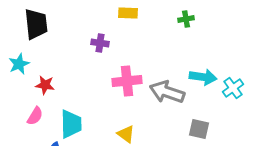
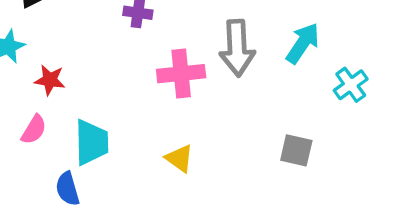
cyan arrow: (203, 77) -> (303, 43), moved, turned -64
gray arrow: (167, 92) -> (237, 48), moved, turned -112

